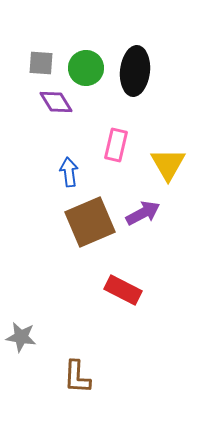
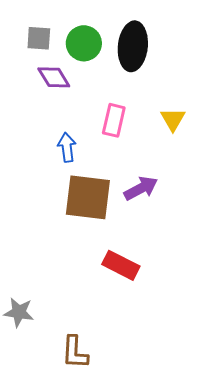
yellow triangle: (168, 164) -> (173, 119), moved, size x0.7
brown square: (90, 222) -> (88, 197), turned 30

